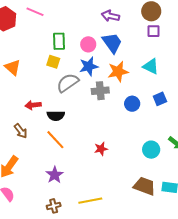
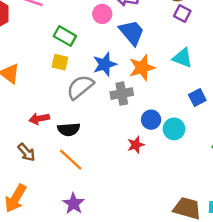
purple square: (154, 31) -> (182, 13), turned 32
green rectangle: (59, 41) -> (65, 36), turned -54
pink circle: (88, 44) -> (102, 14), moved
blue circle: (132, 104) -> (151, 120), moved
red star: (101, 149) -> (136, 145), moved
cyan circle: (151, 150) -> (174, 129), moved

